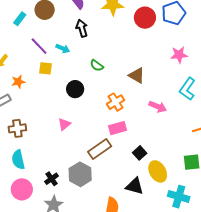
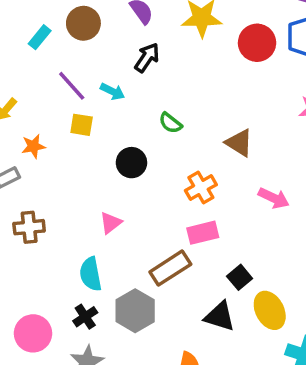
black arrow: (82, 28) -> (147, 58), turned 48
cyan semicircle: (18, 160) -> (91, 274), moved
black triangle: (135, 186) -> (220, 316), moved

